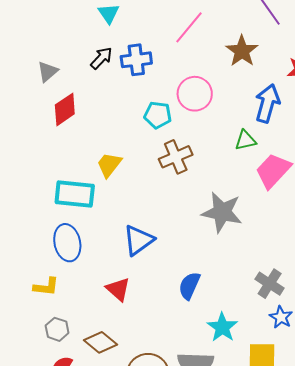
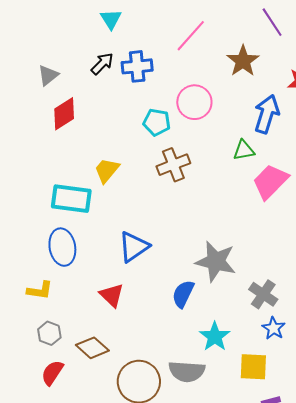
gray star: (222, 212) -> (216, 261), moved

